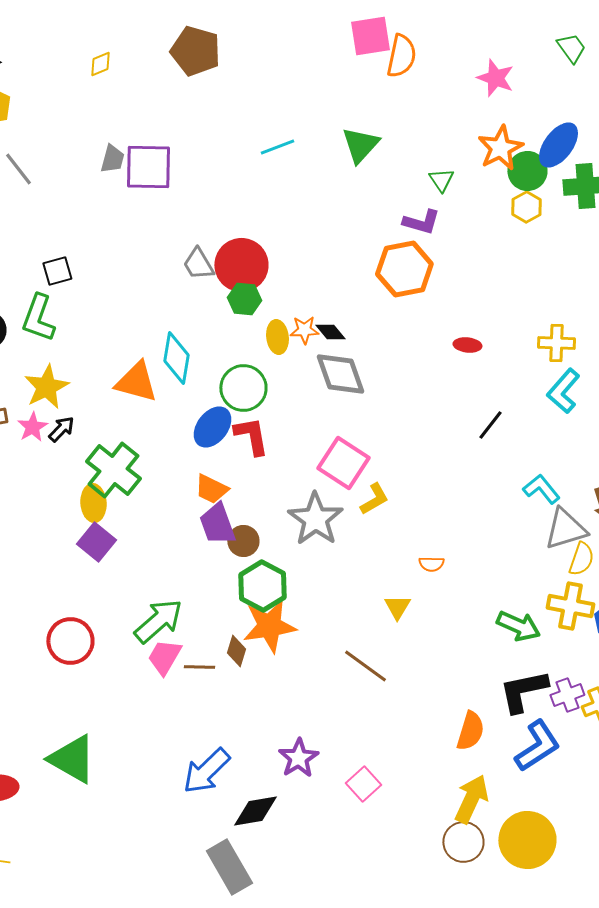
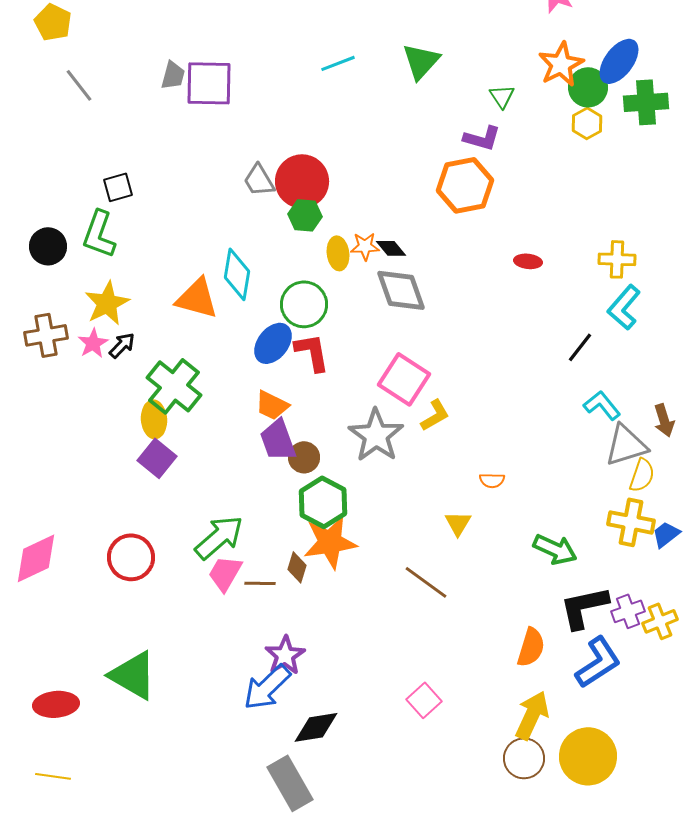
black line: (490, 425) -> (580, 347), moved
green arrow: (518, 626) -> (555, 549), moved
purple star: (298, 758) -> (285, 655), moved

